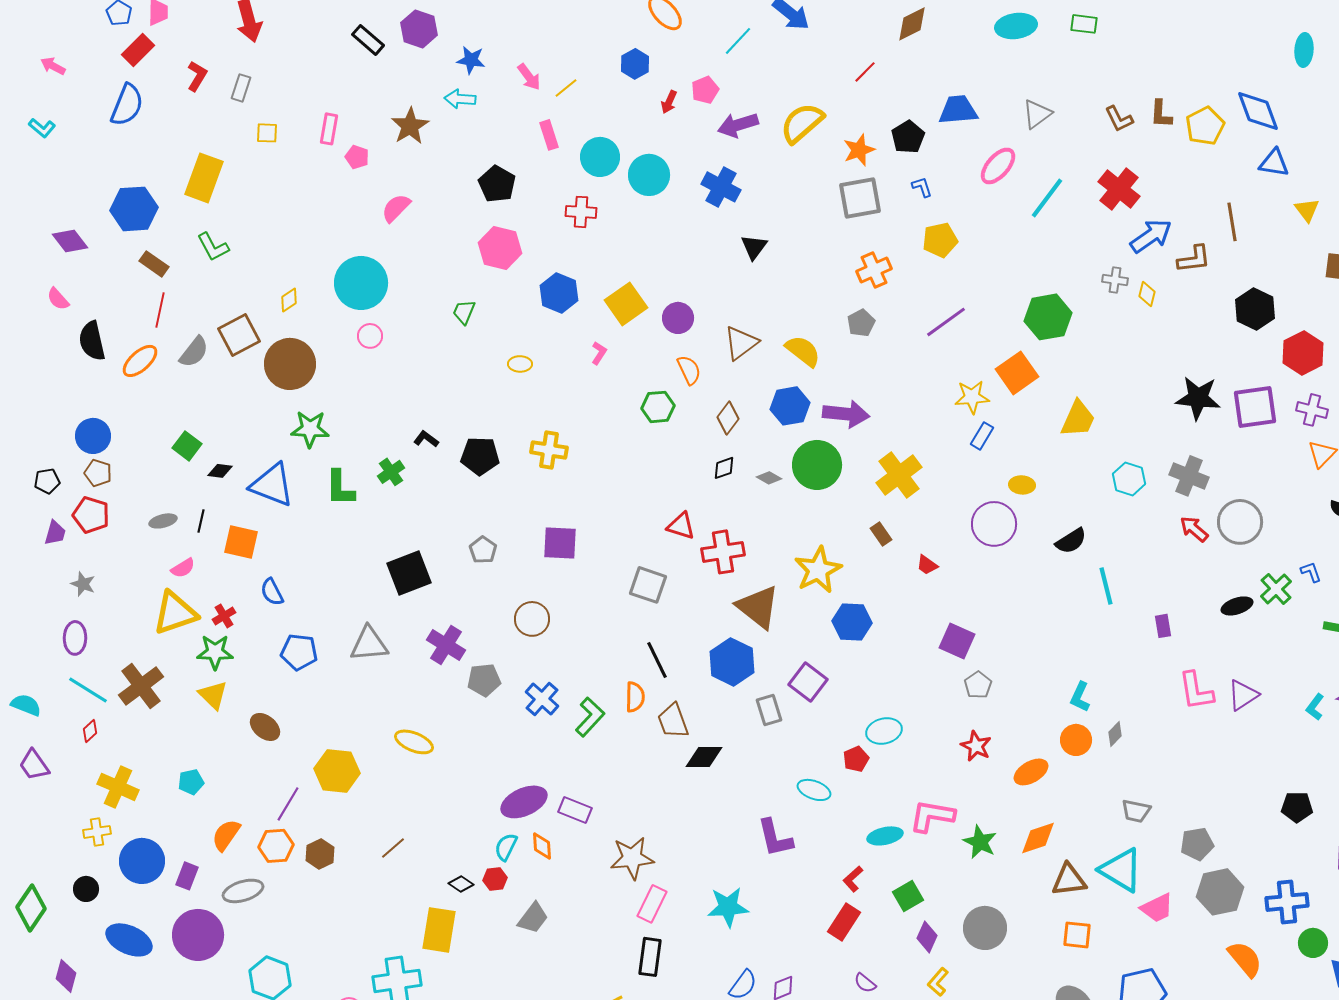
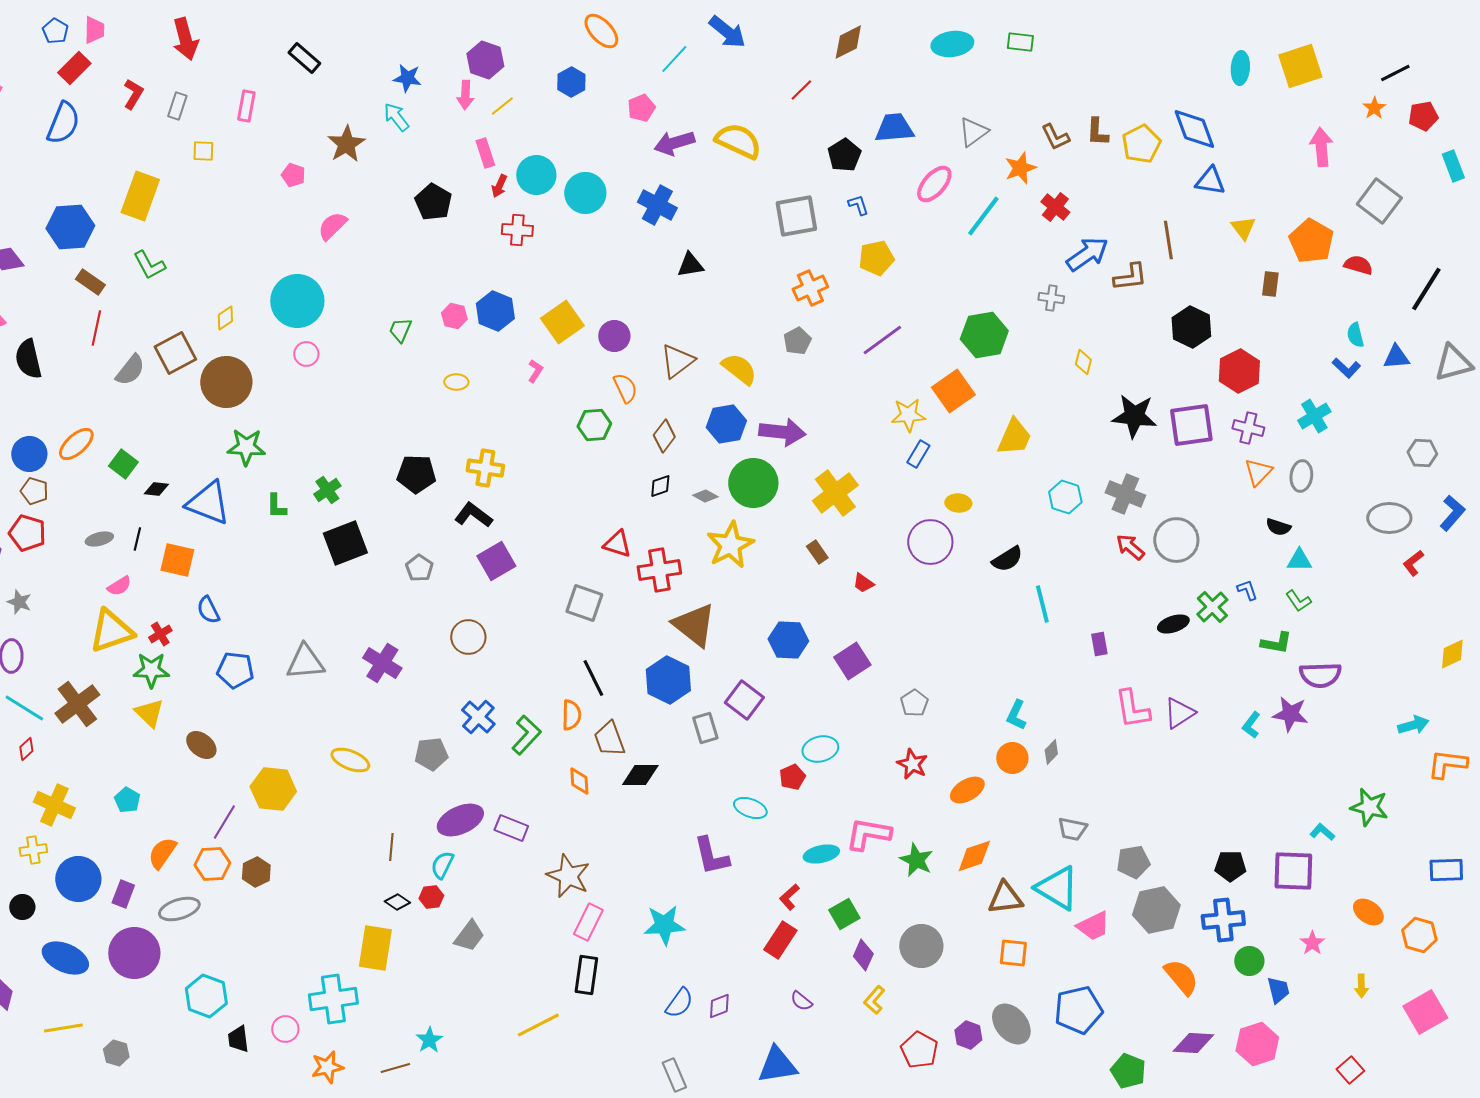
purple hexagon: (419, 29) -> (485, 60), moved
pink arrow: (529, 77) -> (465, 95), turned 40
cyan arrow: (460, 99) -> (396, 117), turned 48
red arrow: (669, 102) -> (499, 186), moved
yellow semicircle: (802, 123) -> (738, 141), turned 66
pink rectangle: (329, 129) -> (246, 106), moved
orange star: (859, 150) -> (1020, 168), moved
red cross: (1119, 189) -> (1055, 207), size x0.7
black triangle: (754, 247) -> (690, 265), turned 44
pink hexagon: (500, 248) -> (454, 316), moved, size x0.6
yellow diamond: (1147, 294) -> (1083, 362), moved
orange ellipse: (140, 361) -> (76, 444), moved
black L-shape: (426, 439) -> (473, 515), moved, size x1.5
green L-shape: (340, 488) -> (276, 506), size x0.7
purple square: (560, 543) -> (496, 561), turned -33
yellow star: (818, 570) -> (730, 545), moved
black square: (409, 573) -> (345, 543), moved
purple square: (957, 641) -> (852, 661), moved, turned 33
gray pentagon: (484, 680) -> (431, 754), moved
cyan pentagon: (191, 782) -> (127, 800), turned -30
black pentagon: (1297, 807) -> (1230, 866), moved
orange diamond: (542, 846) -> (579, 781), moved
brown line: (393, 848) -> (391, 847), moved, turned -44
brown star: (632, 858) -> (568, 876), turned 30

